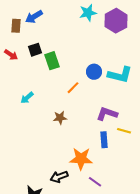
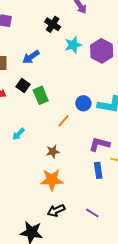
blue arrow: (34, 17) -> (31, 57), moved
black square: (35, 50) -> (23, 86), turned -32
orange star: (81, 159) -> (52, 180), moved

